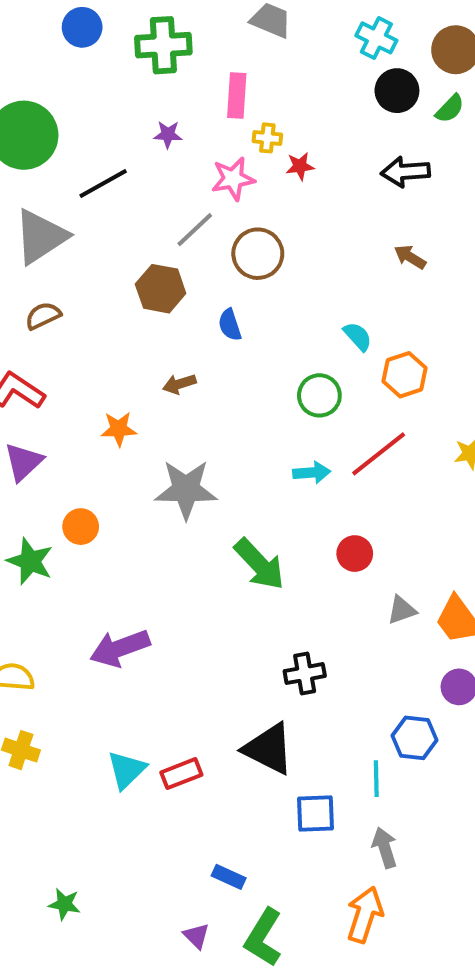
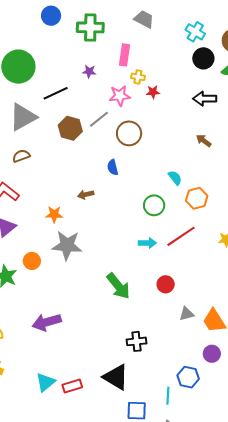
brown hexagon: (161, 289) -> (70, 128), moved
gray star: (186, 489) -> (67, 245), moved

